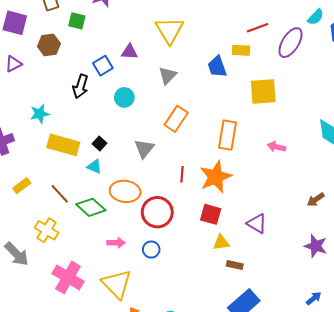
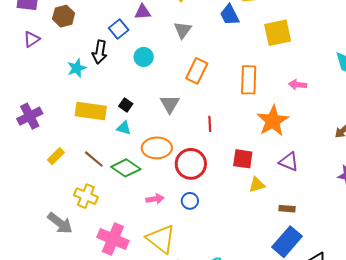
cyan star: (40, 114) -> (77, 68), moved
orange star: (216, 177) -> (273, 121), moved
brown rectangle: (235, 265) -> (287, 209), moved

